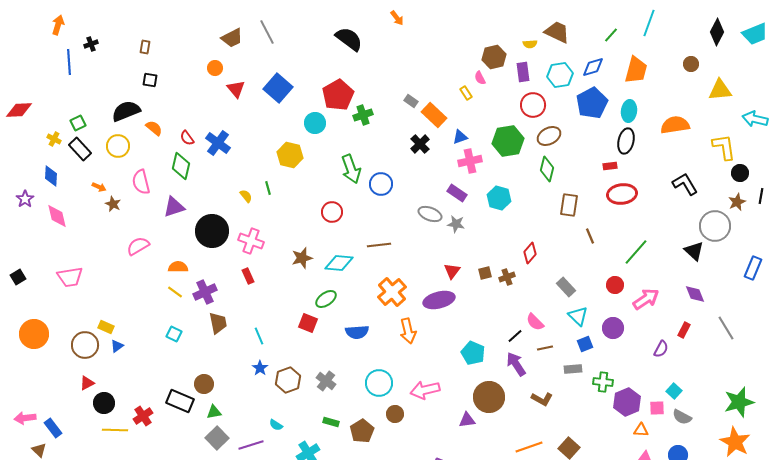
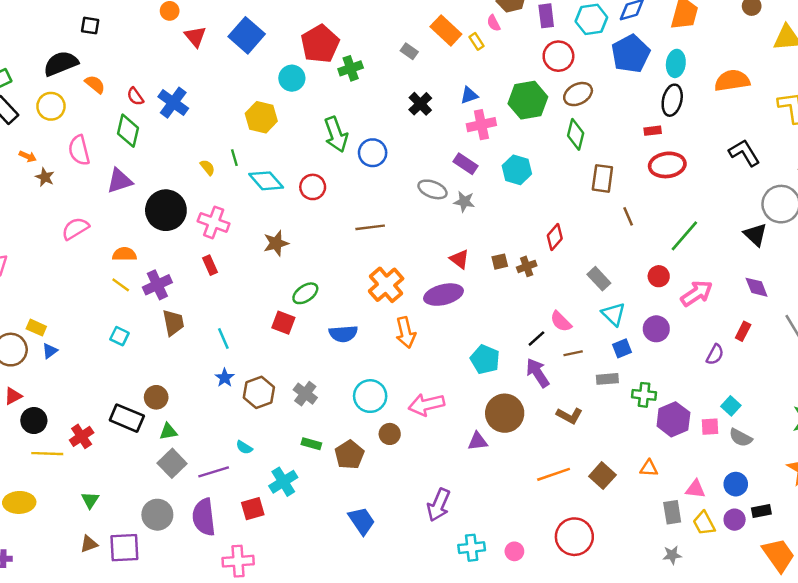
orange rectangle: (434, 115) -> (446, 30), moved
cyan diamond: (339, 263) -> (266, 181), moved, turned 44
red triangle: (452, 271) -> (459, 259), turned -30
orange triangle: (641, 430) -> (649, 468), moved

